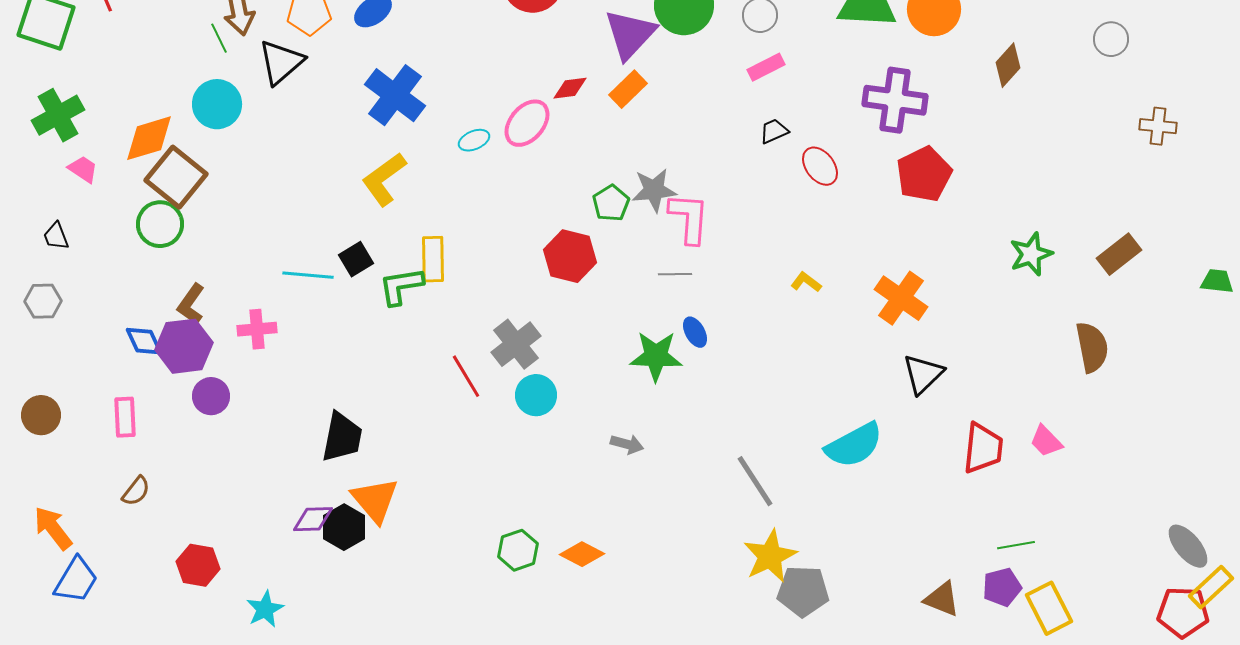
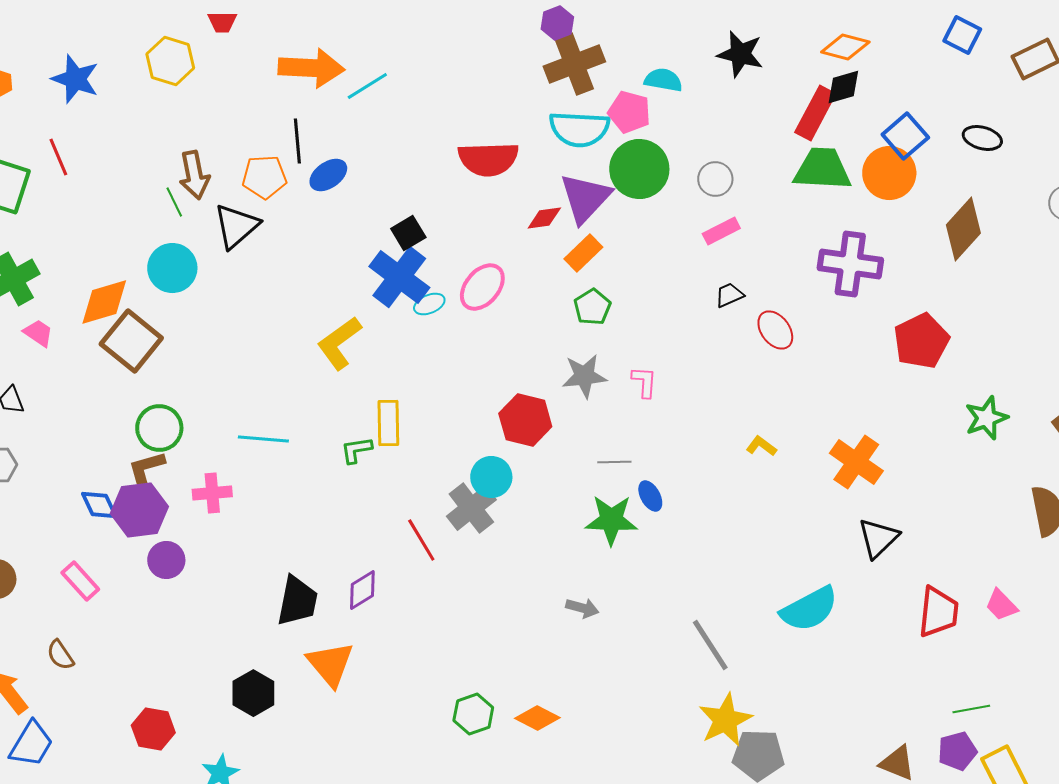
brown diamond: (1008, 65) -> (963, 229), size x1.4
red diamond: (570, 88) -> (544, 218), moved
blue cross: (395, 95) -> (399, 277), moved
red pentagon: (924, 174) -> (921, 341), moved
gray star: (654, 190) -> (584, 376), moved
green pentagon: (611, 203) -> (592, 307), moved
pink L-shape: (689, 218) -> (644, 382), size x0.6
green circle: (160, 224) -> (159, 428), moved
black square: (356, 259) -> (408, 233), moved
gray line: (675, 274) -> (614, 462), moved
green L-shape: (401, 286) -> (356, 450), size x0.7
brown L-shape: (191, 304) -> (146, 468), turned 39
cyan circle: (536, 395) -> (491, 477), moved
pink rectangle: (125, 417) -> (80, 581), turned -39
brown semicircle: (136, 491) -> (60, 655), moved, turned 108
purple diamond: (313, 519) -> (362, 590), moved, turned -30
black hexagon: (344, 527) -> (253, 693), moved

